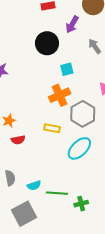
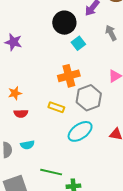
cyan square: (67, 69) -> (78, 43), moved, turned -32
cyan semicircle: (34, 185) -> (27, 145), moved

